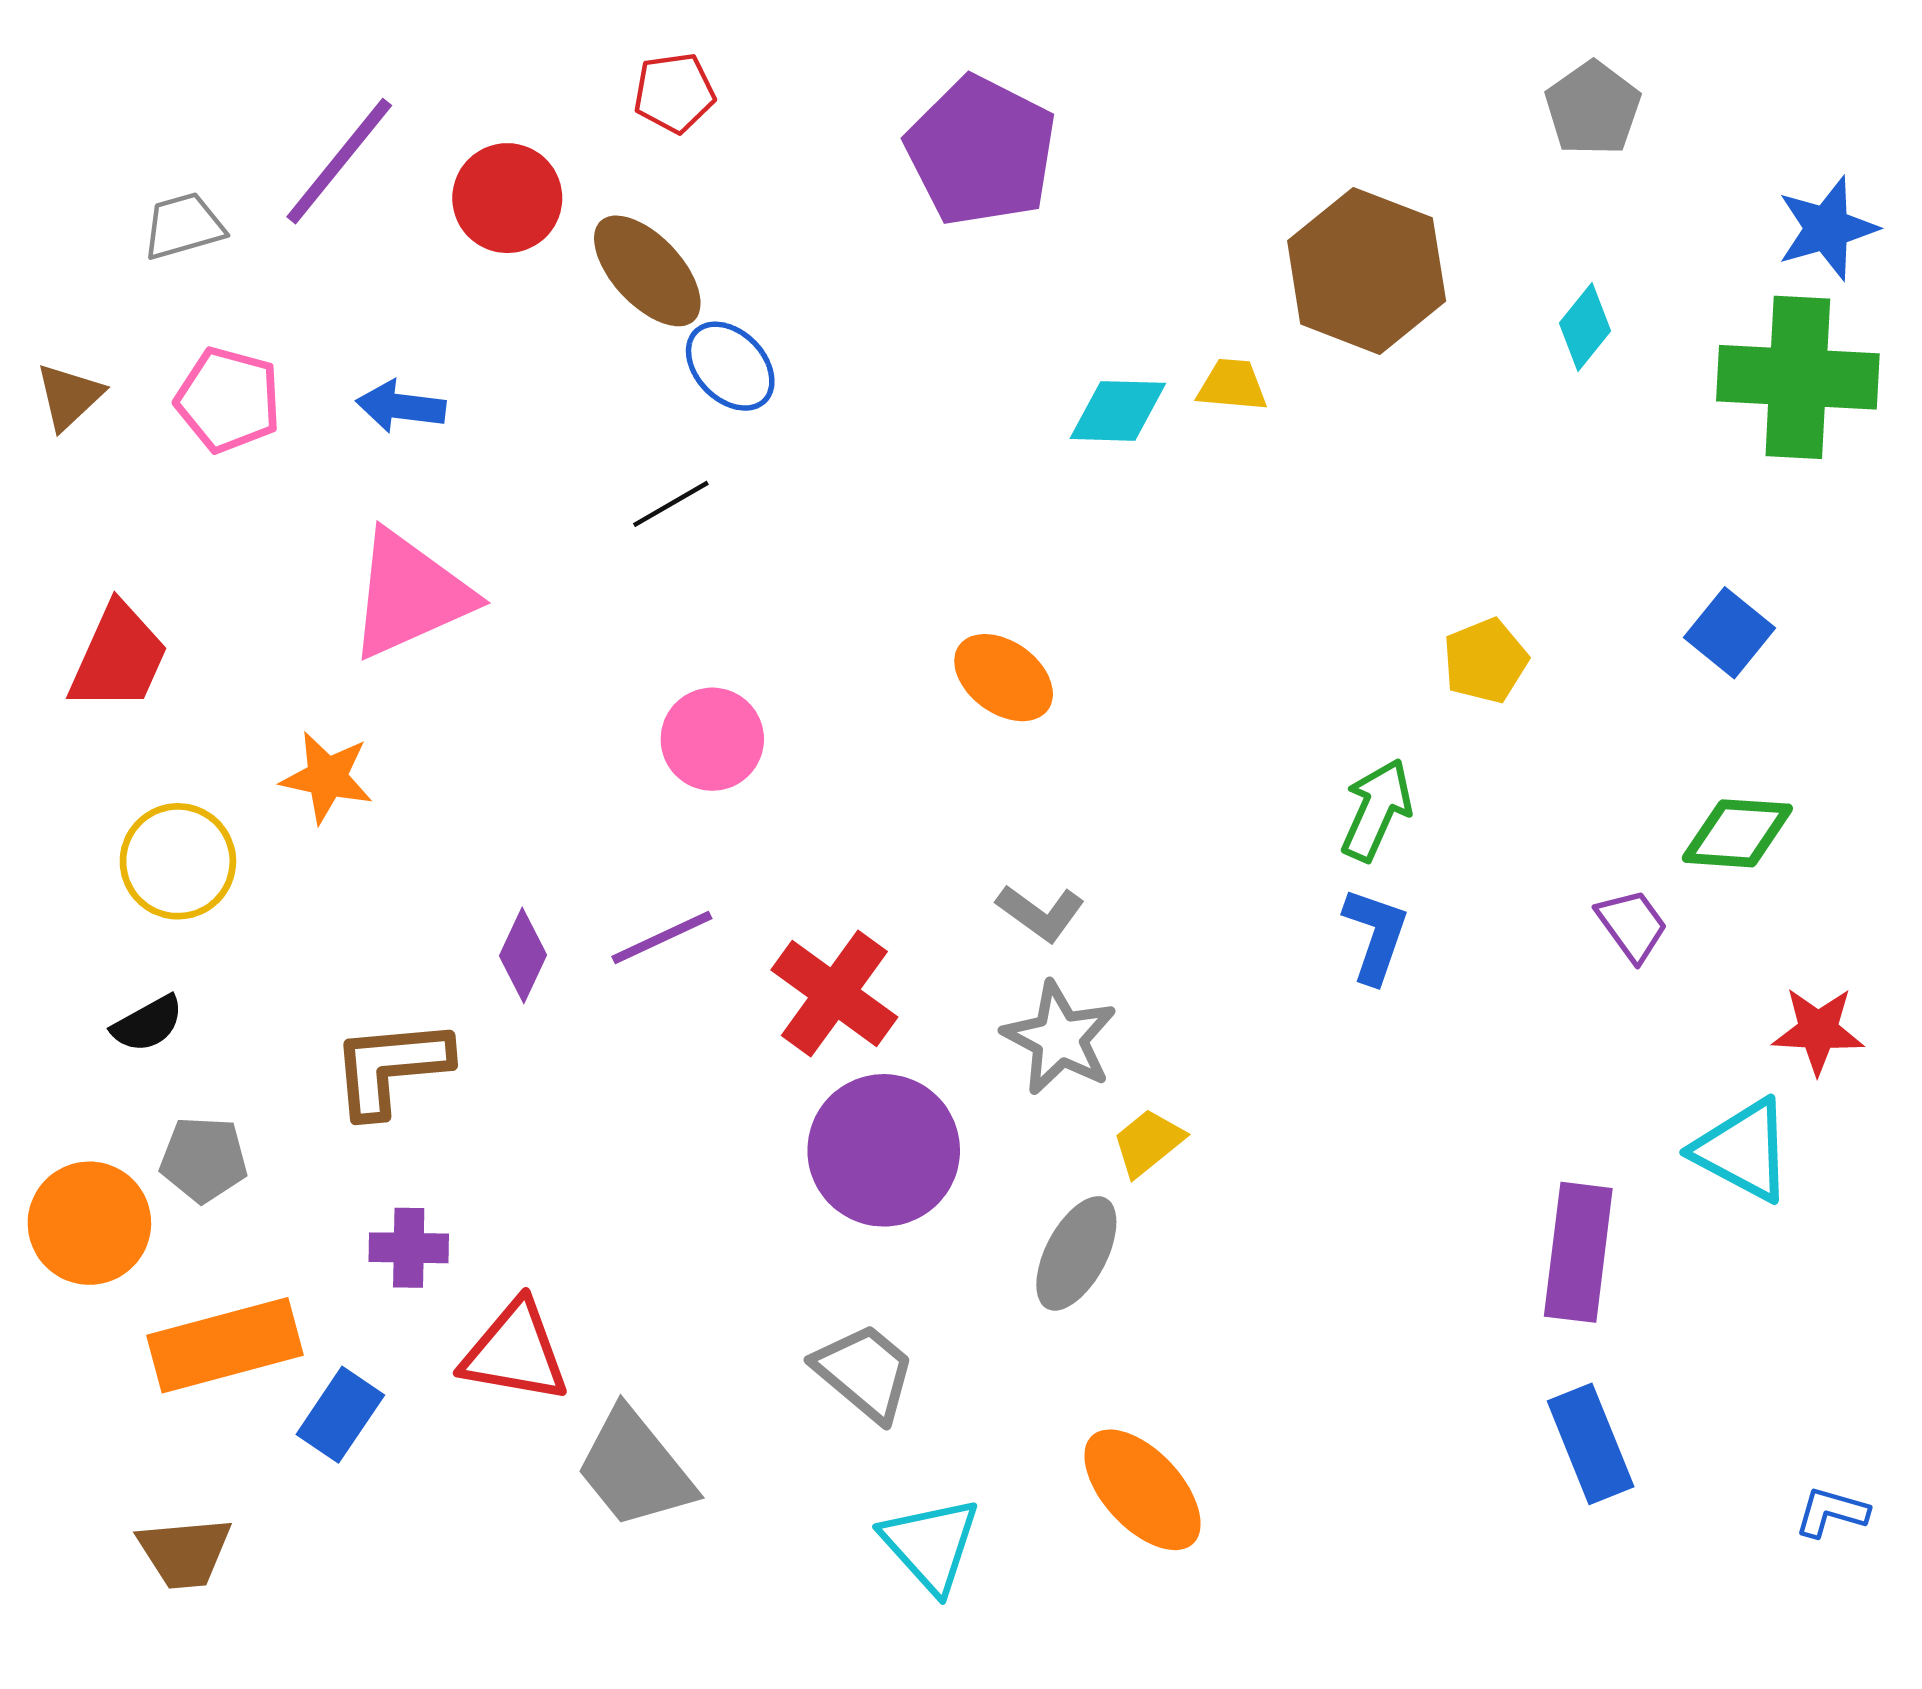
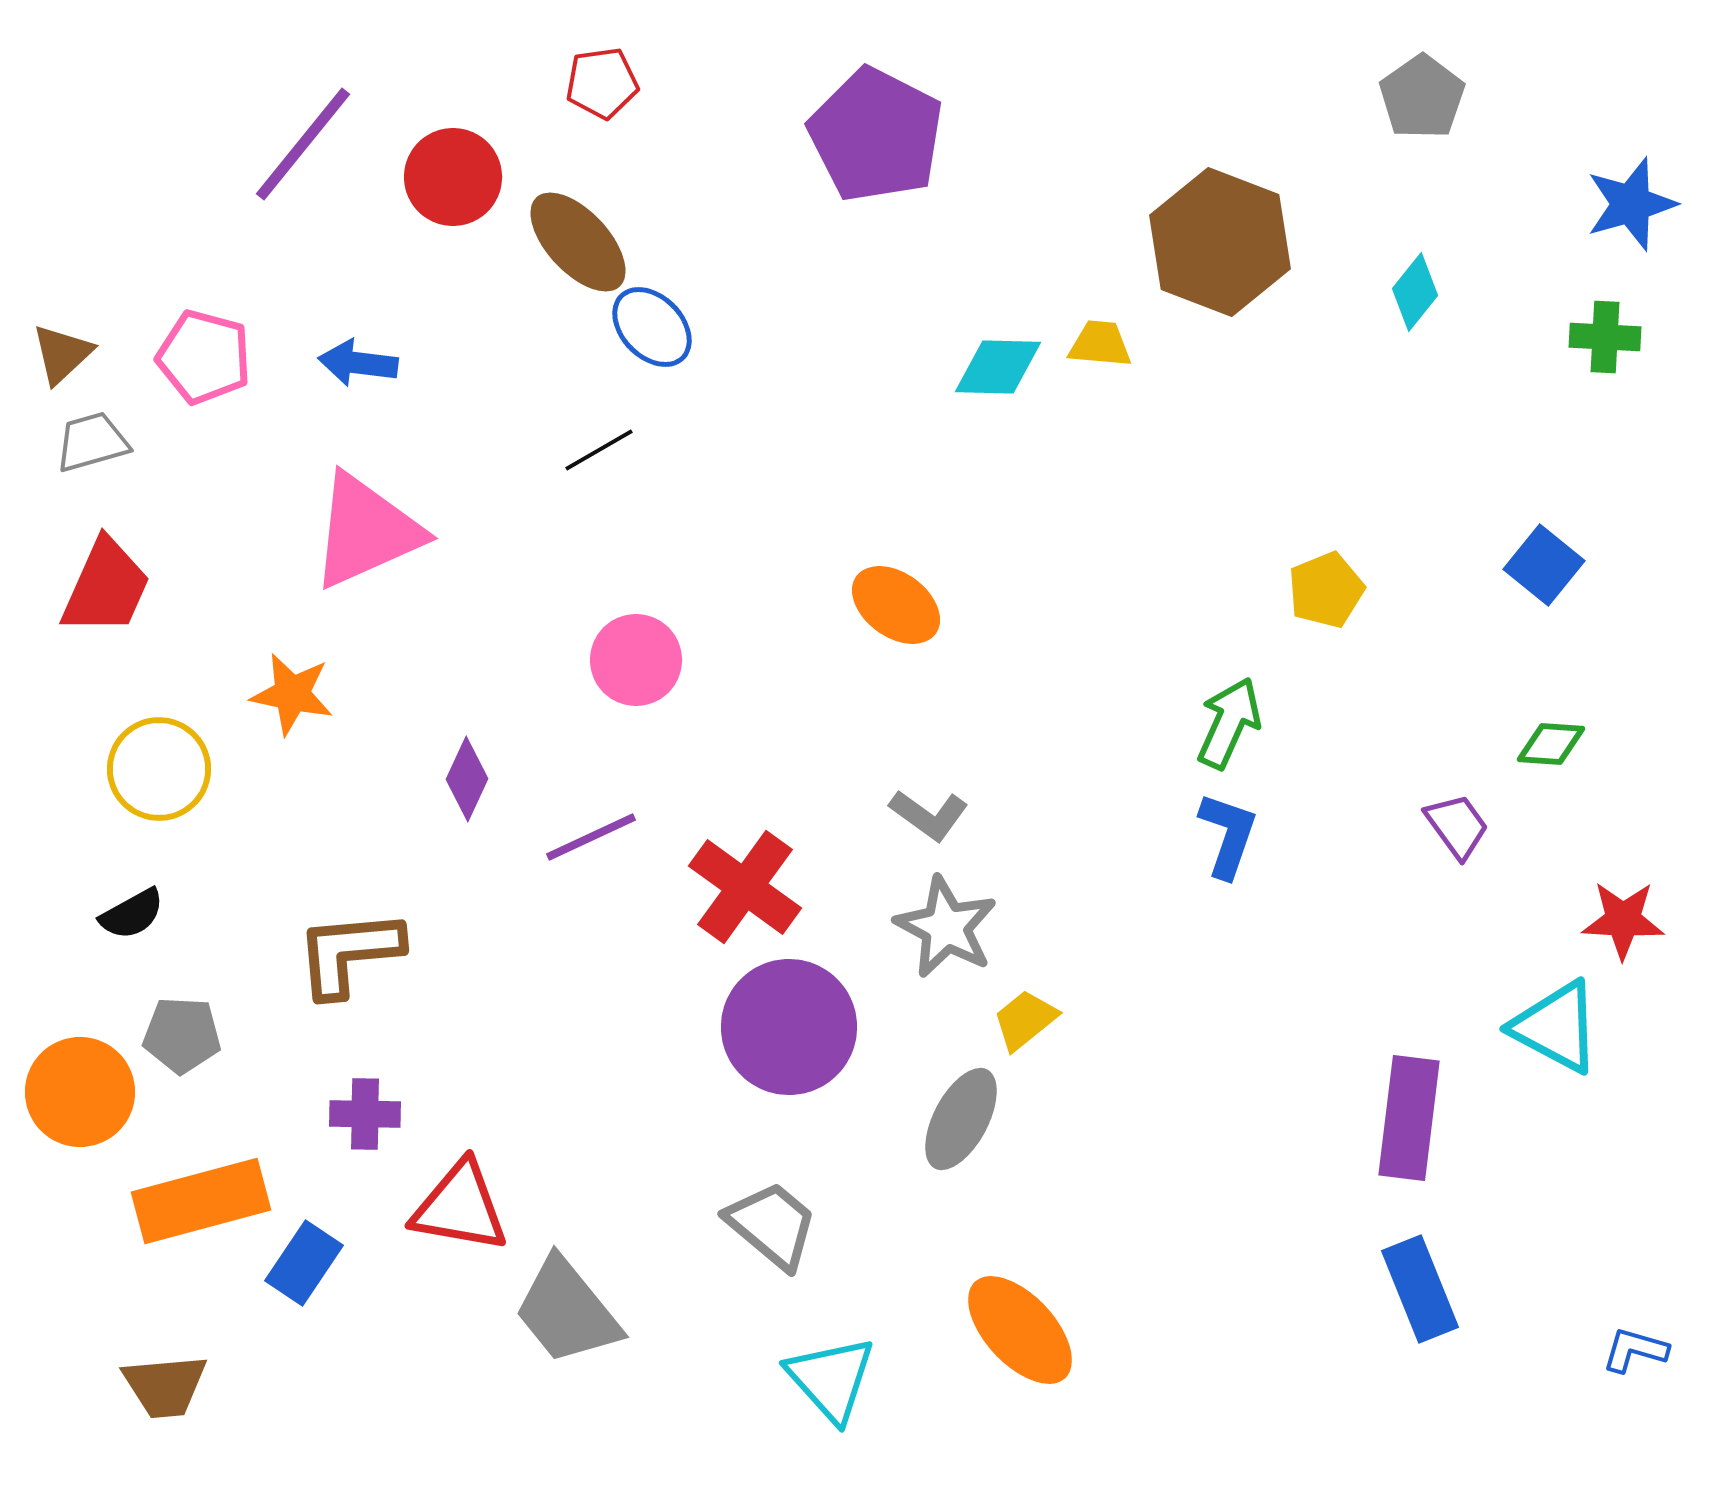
gray trapezoid: (184, 226) -> (92, 442), moved
green cross: (1798, 377) -> (1605, 337), size x0.5
green diamond: (1737, 833) -> (1551, 744), size x0.7
purple diamond: (523, 955) -> (467, 779), moved

